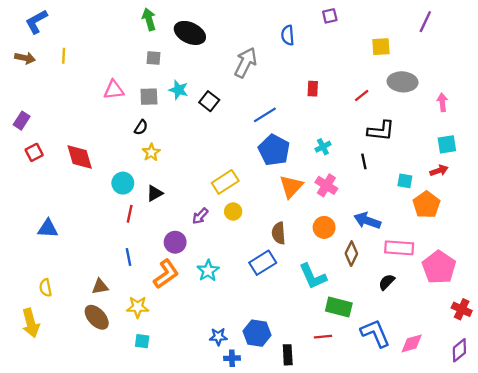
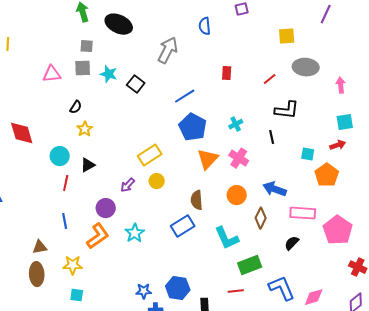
gray square: (149, 97) -> (83, 68), moved
green rectangle: (339, 307) -> (250, 265), turned -35
brown ellipse: (97, 317) -> (37, 274), turned 40

